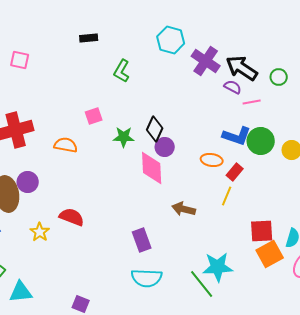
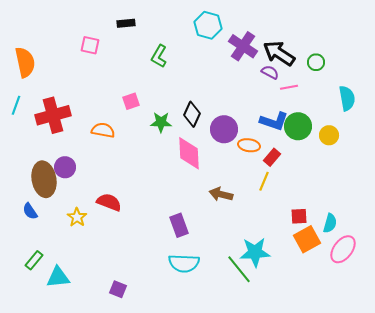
pink square: (20, 60) -> (90, 45), moved
purple circle: (165, 147) -> (224, 129), moved, size x1.4
red square: (262, 231) -> (299, 216), size x0.7

